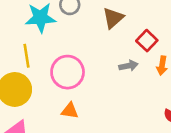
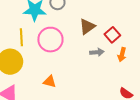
brown triangle: (113, 18) -> (87, 26), moved
pink circle: (68, 72) -> (50, 40), moved

